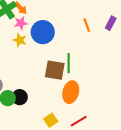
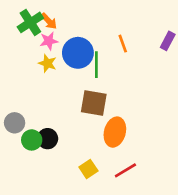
orange line: (87, 25) -> (123, 44), moved
green line: (69, 63) -> (96, 65), moved

